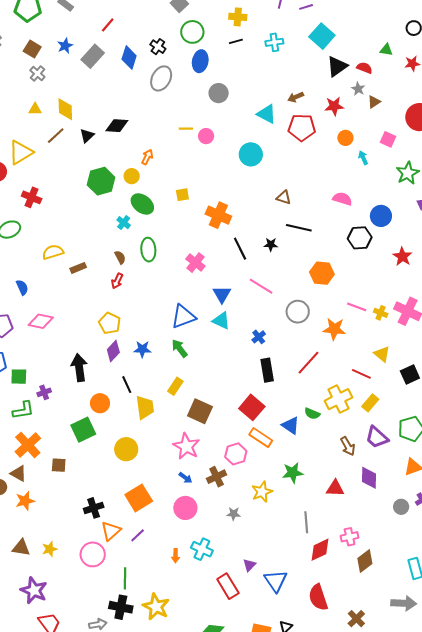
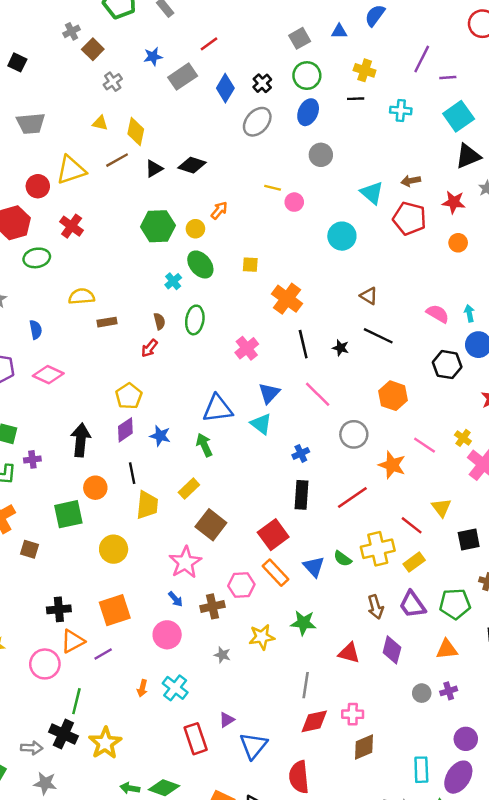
brown square: (32, 49) -> (93, 49), moved
cyan arrow: (363, 158) -> (469, 313), moved
yellow cross: (381, 313) -> (463, 438), moved

